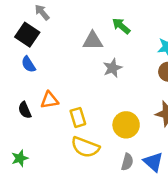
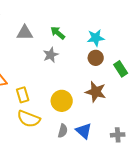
green arrow: (121, 26) -> (58, 33), moved
gray triangle: (93, 41) -> (25, 33), moved

